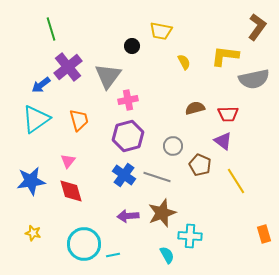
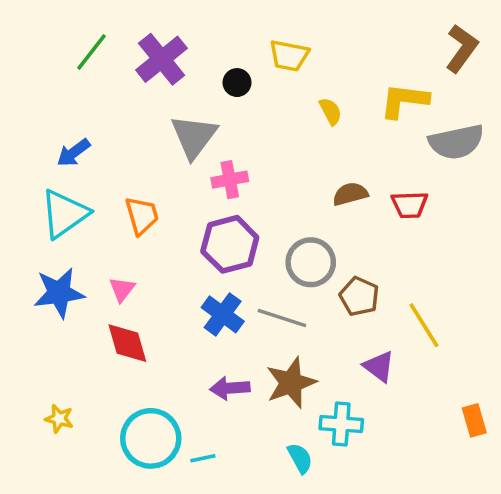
green line: (51, 29) -> (91, 52), turned 55
purple cross: (68, 67) -> (162, 59), moved
purple triangle: (223, 141) -> (379, 367), moved
gray circle: (173, 146) -> (311, 262), size x1.4
blue star: (31, 181) -> (59, 293), moved

